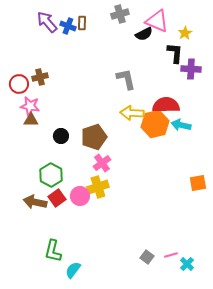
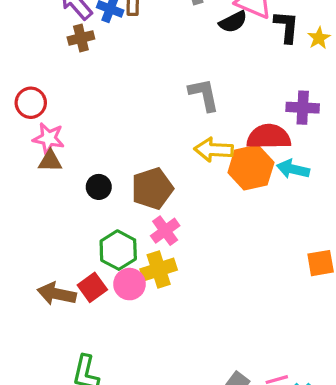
yellow star: (185, 33) -> (319, 38), moved
black L-shape: (175, 53) -> (287, 27), moved
purple cross: (191, 69) -> (303, 108), moved
brown cross: (40, 77) -> (81, 38), moved
green hexagon: (51, 175) -> (118, 250), moved

